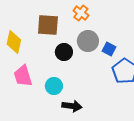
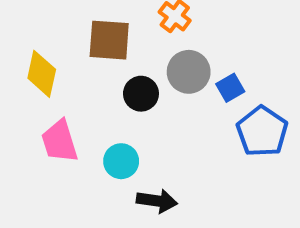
blue square: (109, 49) -> (230, 88), turned 32

